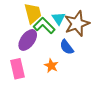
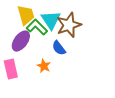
cyan triangle: (58, 18) -> (51, 20), size x1.5

